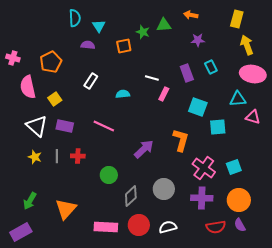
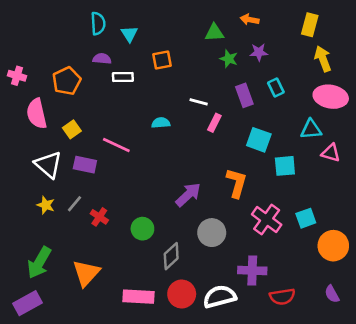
green star: (143, 32) -> (229, 59), moved
purple semicircle: (88, 45) -> (102, 59), moved
white rectangle: (91, 81) -> (123, 77), moved, turned 56
pink line: (104, 126) -> (116, 145), moved
gray line: (57, 156) -> (74, 204), turned 40
red cross: (78, 156) -> (99, 217), moved, turned 32
gray circle: (164, 189) -> (212, 233), moved
purple cross: (202, 198) -> (252, 270), moved
orange circle: (239, 200) -> (333, 246), moved
green arrow: (30, 201) -> (39, 263), size x1.4
purple semicircle: (240, 225) -> (332, 294), moved
white semicircle: (168, 227) -> (220, 297), size x1.4

